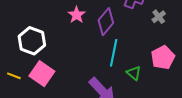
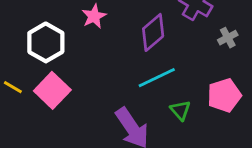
pink star: (77, 15) -> (94, 16), moved
cyan line: (114, 53) -> (157, 78), turned 44

